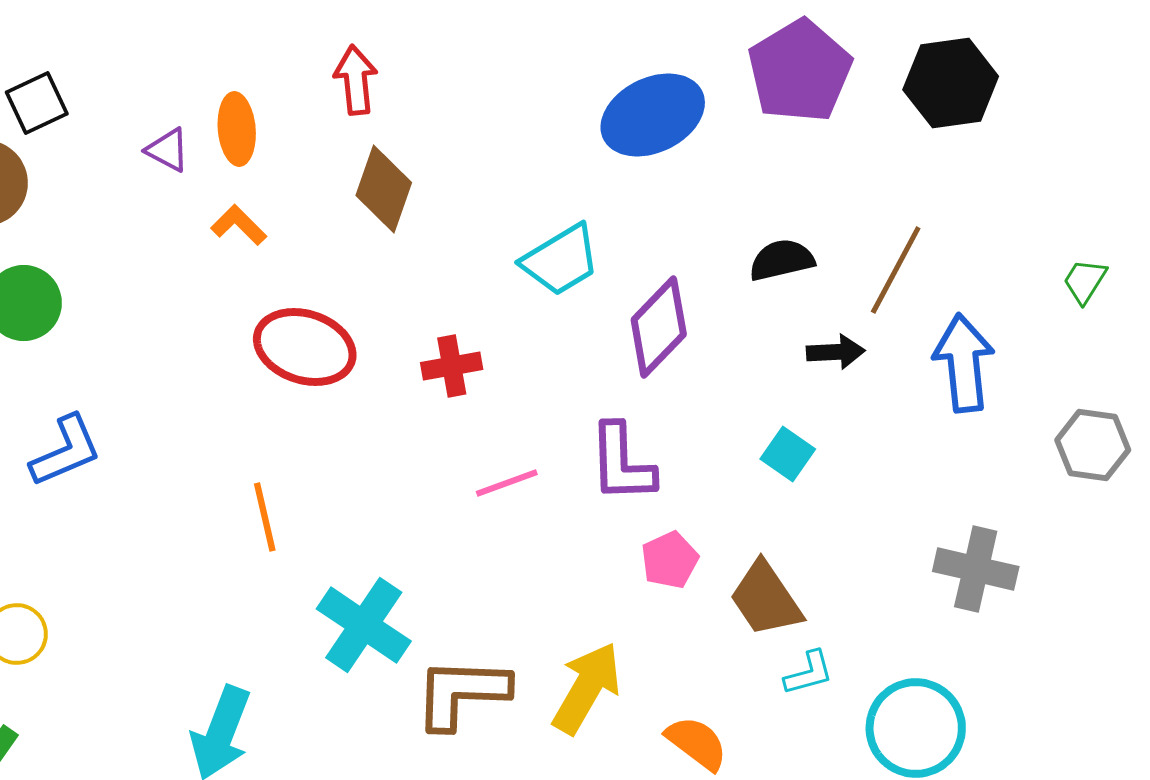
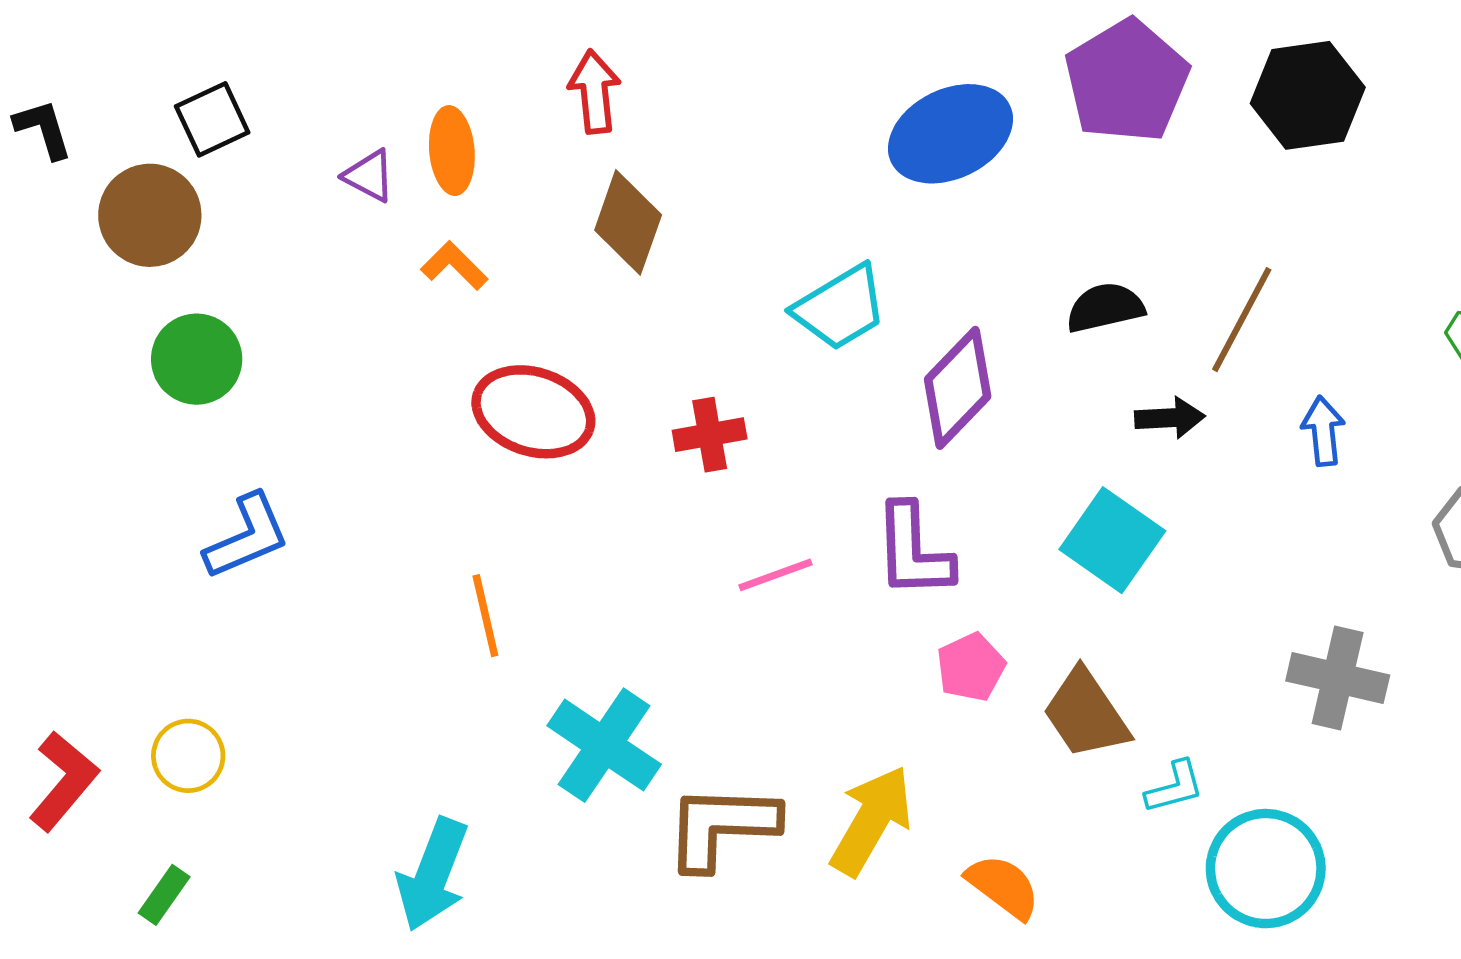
blue arrow: (964, 363) -> (1323, 431), size x0.6
cyan square: (788, 454) -> (1112, 540), size x1.6
cyan L-shape: (809, 673) -> (1175, 787), moved

